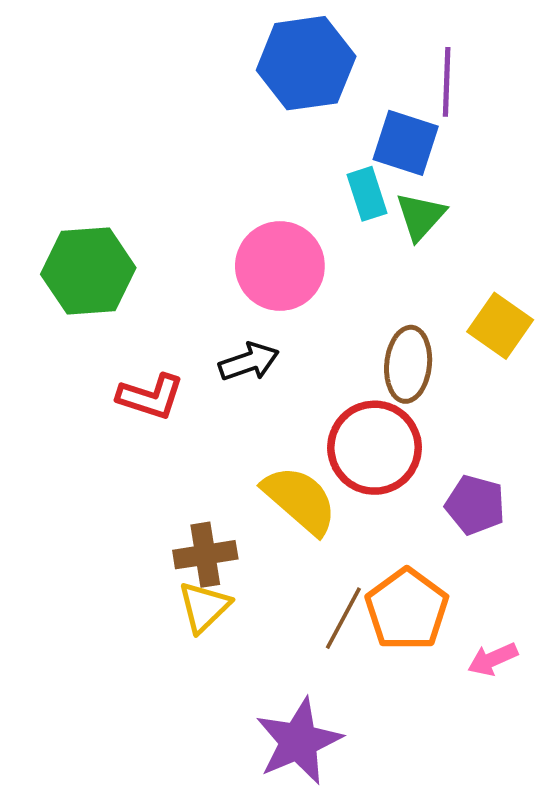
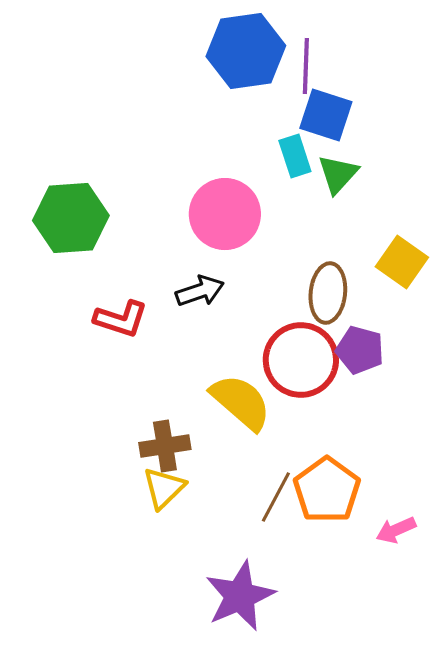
purple line: (447, 82) -> (306, 66), moved
purple pentagon: (475, 505) -> (360, 350), moved

